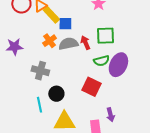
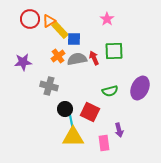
green semicircle: (101, 61) -> (110, 91), moved
purple ellipse: (118, 65) -> (140, 88), moved
red square: (91, 87) -> (90, 112), moved
cyan line: (39, 105) -> (71, 120), moved

